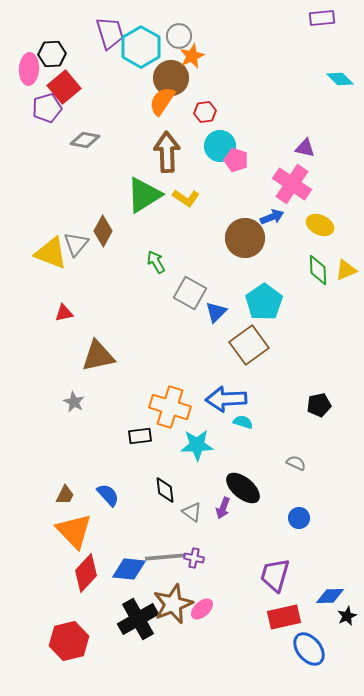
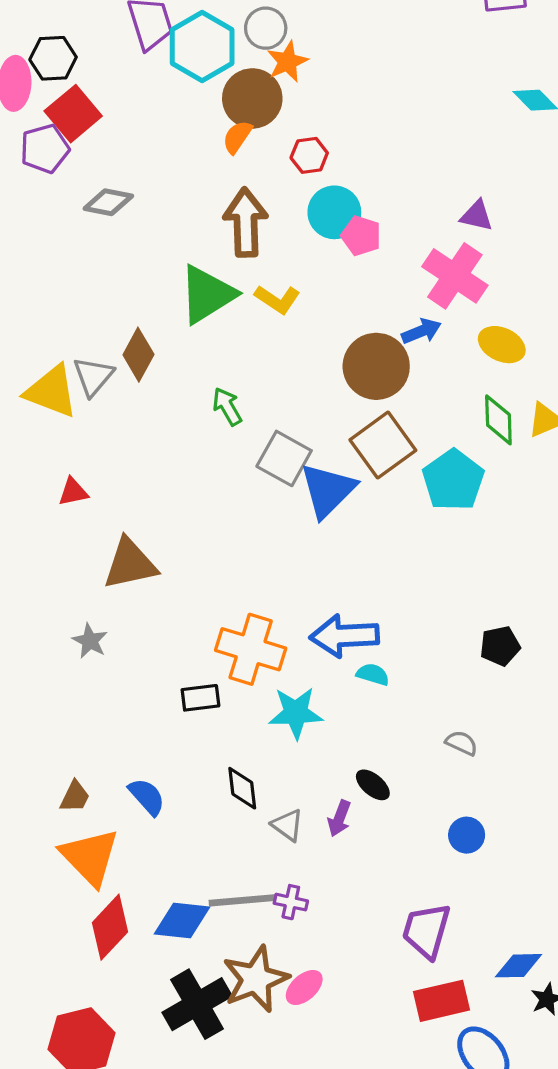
orange semicircle: (162, 101) -> (237, 137), size x0.7
cyan pentagon: (264, 302) -> (453, 480), moved
blue triangle: (216, 312) -> (328, 490), size x1.6
brown square: (249, 345) -> (383, 445), moved
black ellipse: (243, 488) -> (373, 785), size x0.6

